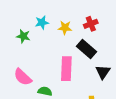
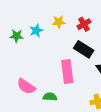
yellow star: (65, 28) -> (59, 22), moved
green star: (23, 36) -> (17, 36), moved

